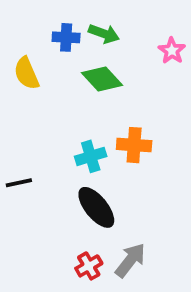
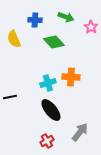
green arrow: (104, 34) -> (66, 17), moved
gray arrow: (130, 260) -> (80, 132), moved

